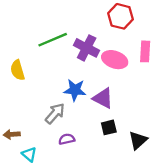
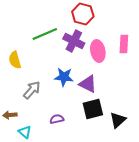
red hexagon: (121, 16) -> (83, 14), moved
pink ellipse: (115, 60) -> (98, 51), turned 60
gray arrow: (55, 113) -> (32, 90), moved
black square: (109, 127) -> (93, 109), size x1.5

